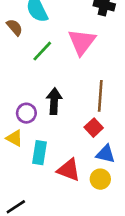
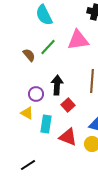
brown semicircle: (15, 27) -> (29, 55), moved
pink triangle: (82, 42) -> (78, 40), turned 45
red square: (94, 128) -> (68, 105), moved

